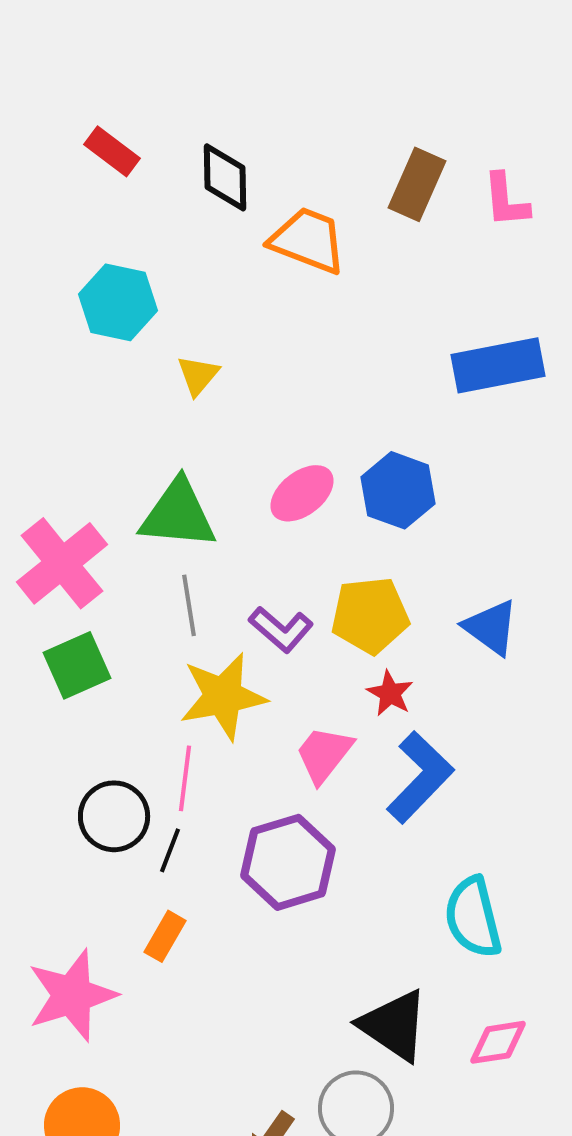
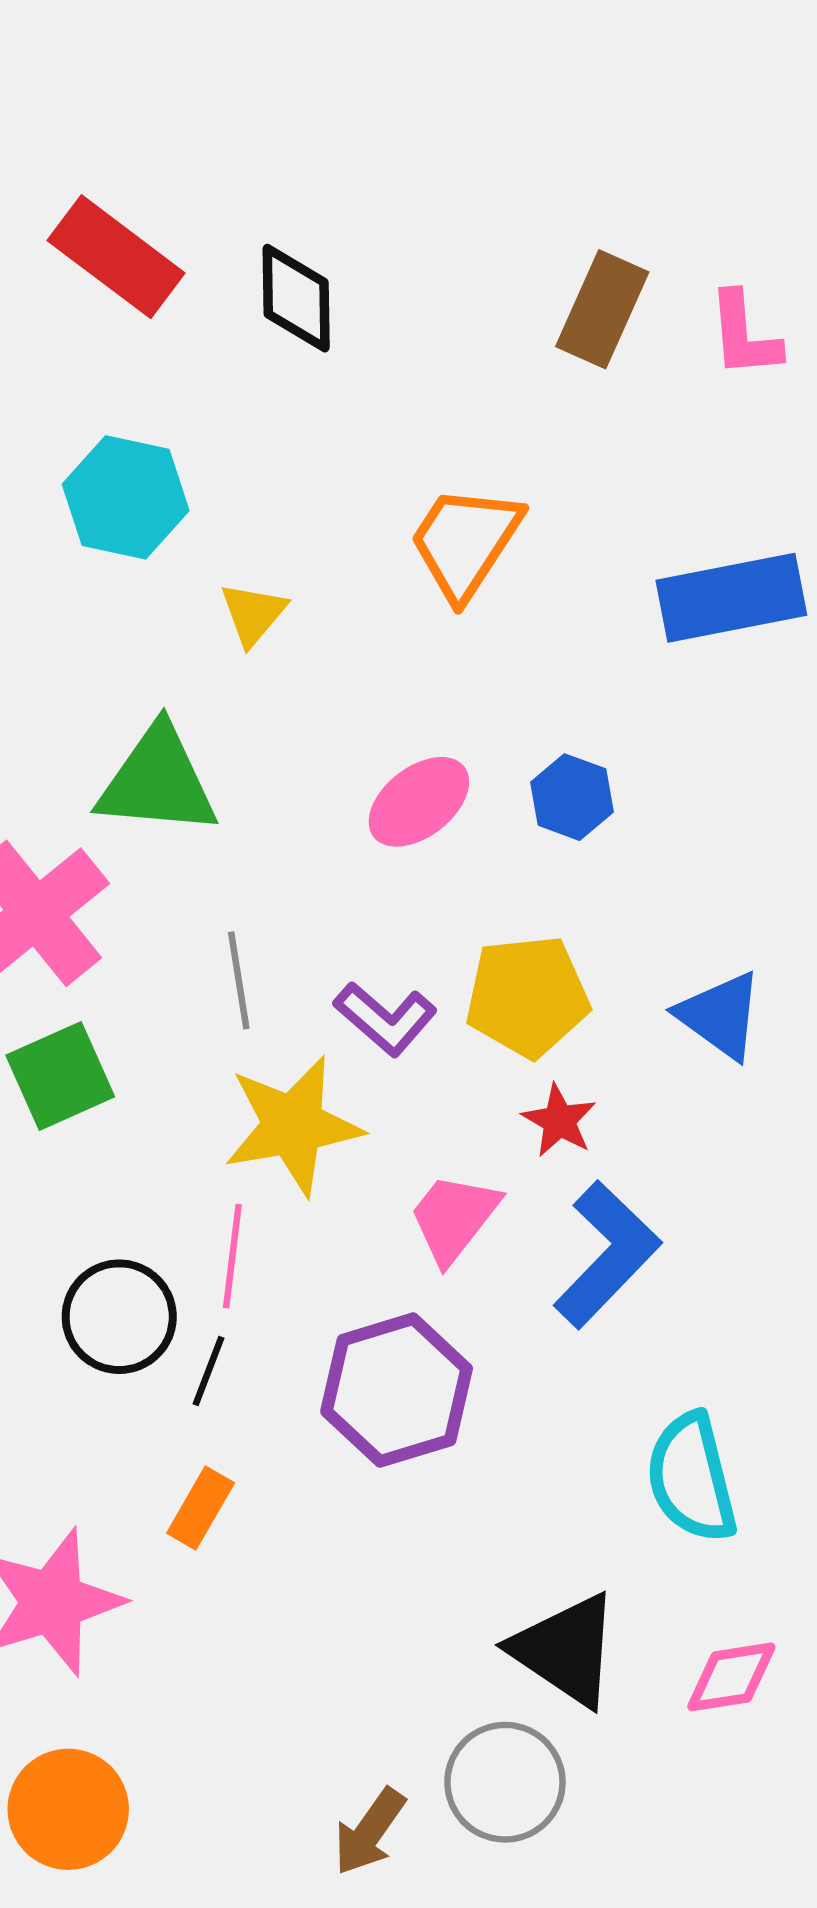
red rectangle: (112, 151) -> (116, 257), size x1.5
orange trapezoid: (308, 240) -> (465, 542), moved, turned -78
blue hexagon: (398, 490) -> (572, 797), size x0.7
green triangle: (178, 514) -> (157, 781), moved

